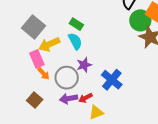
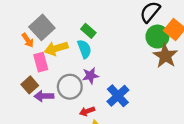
orange arrow: (43, 74) -> (28, 40), moved
purple arrow: (69, 99) -> (44, 96), moved
brown square: (35, 100) -> (30, 85), moved

